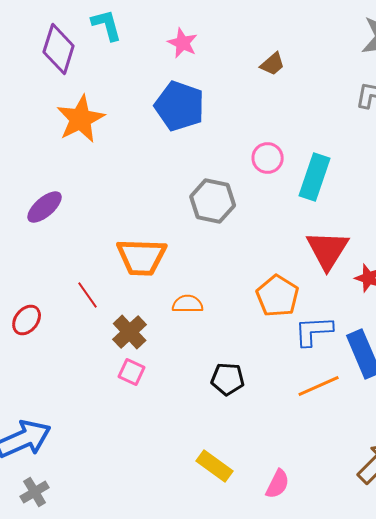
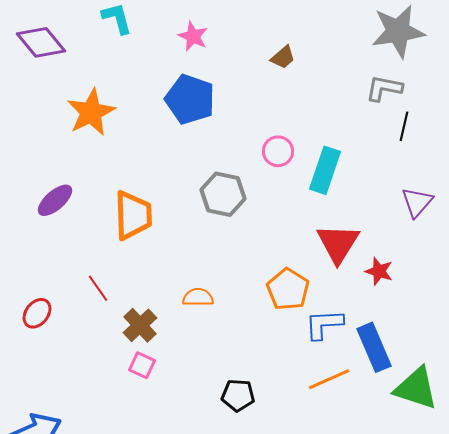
purple diamond: (59, 49) -> (41, 42), moved, turned -57
orange trapezoid: (142, 257) -> (133, 215), moved, turned -94
black pentagon: (228, 379) -> (238, 395), moved

